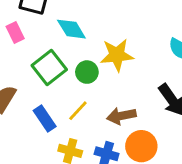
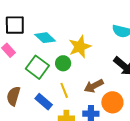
yellow line: (78, 111) -> (64, 90), turned -49

